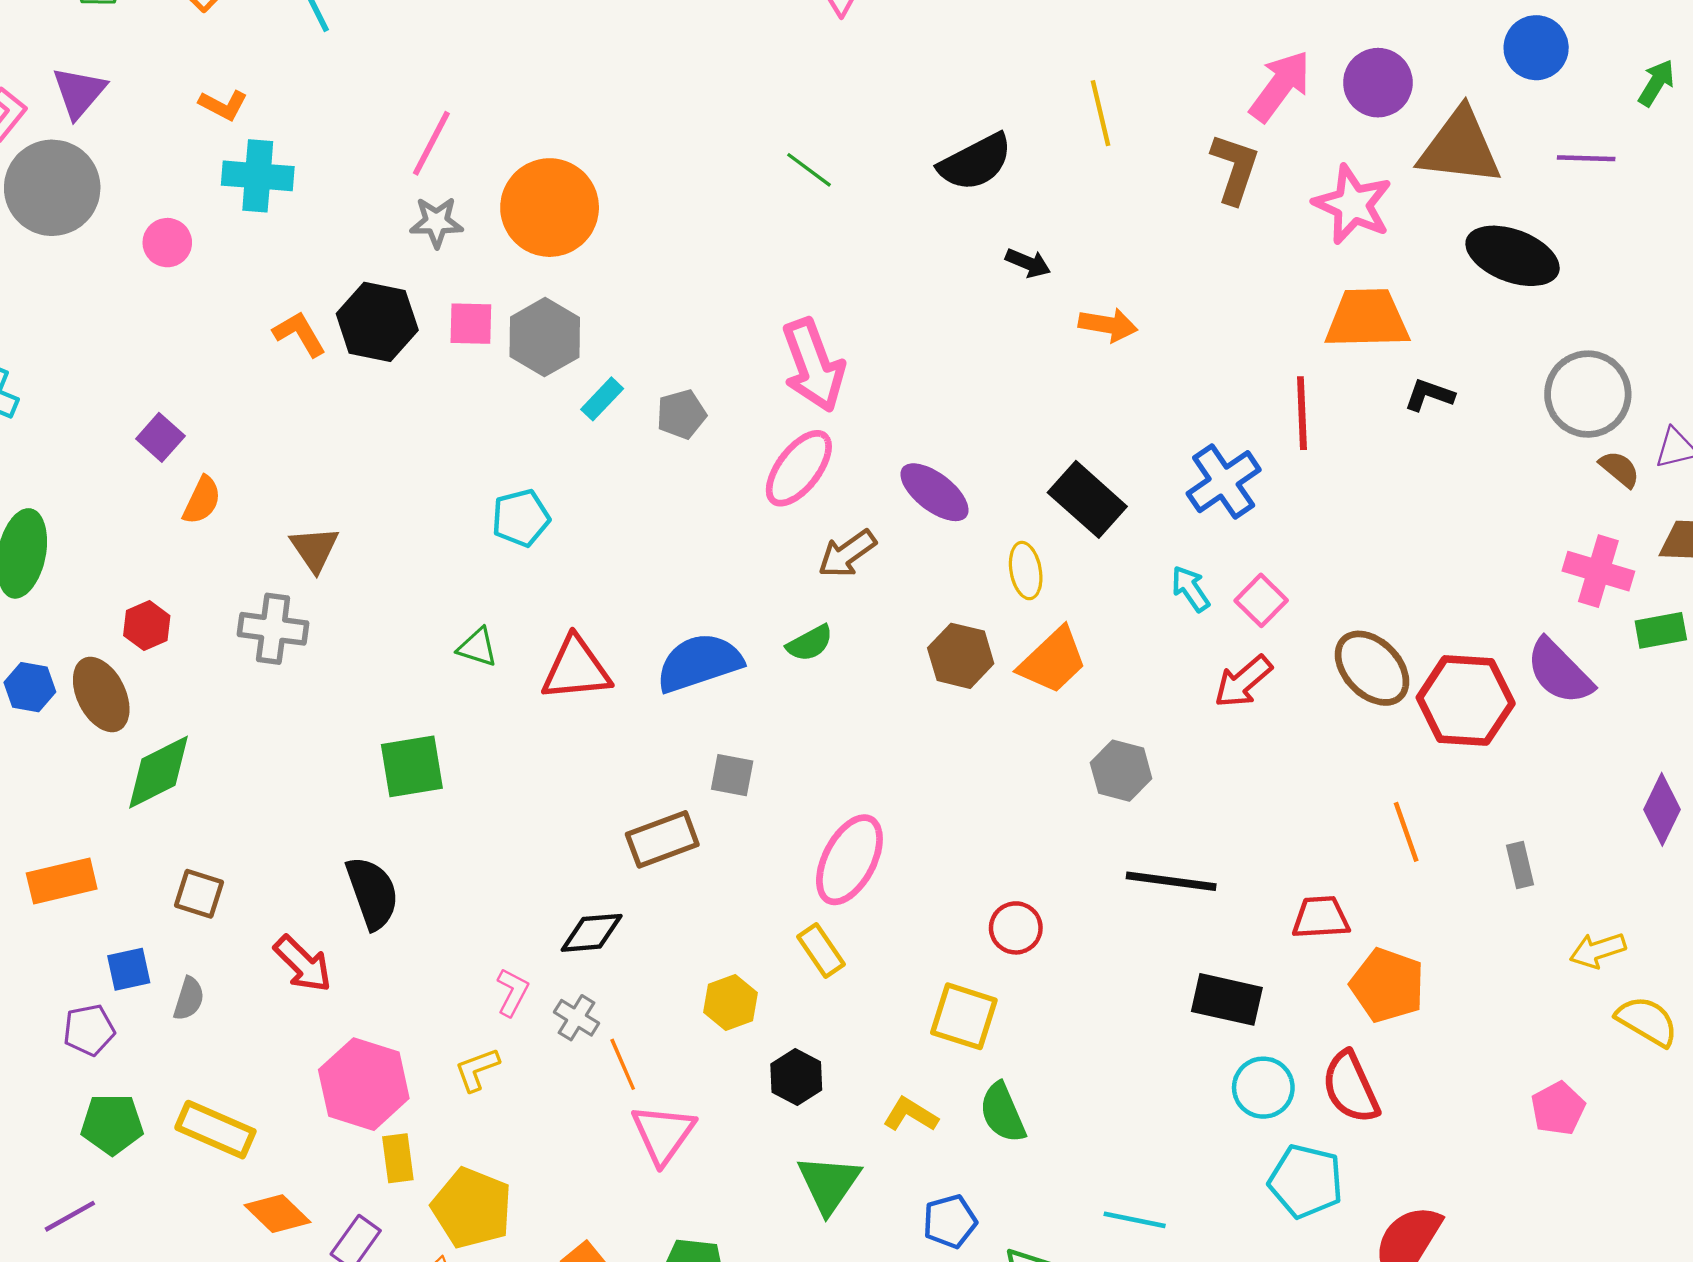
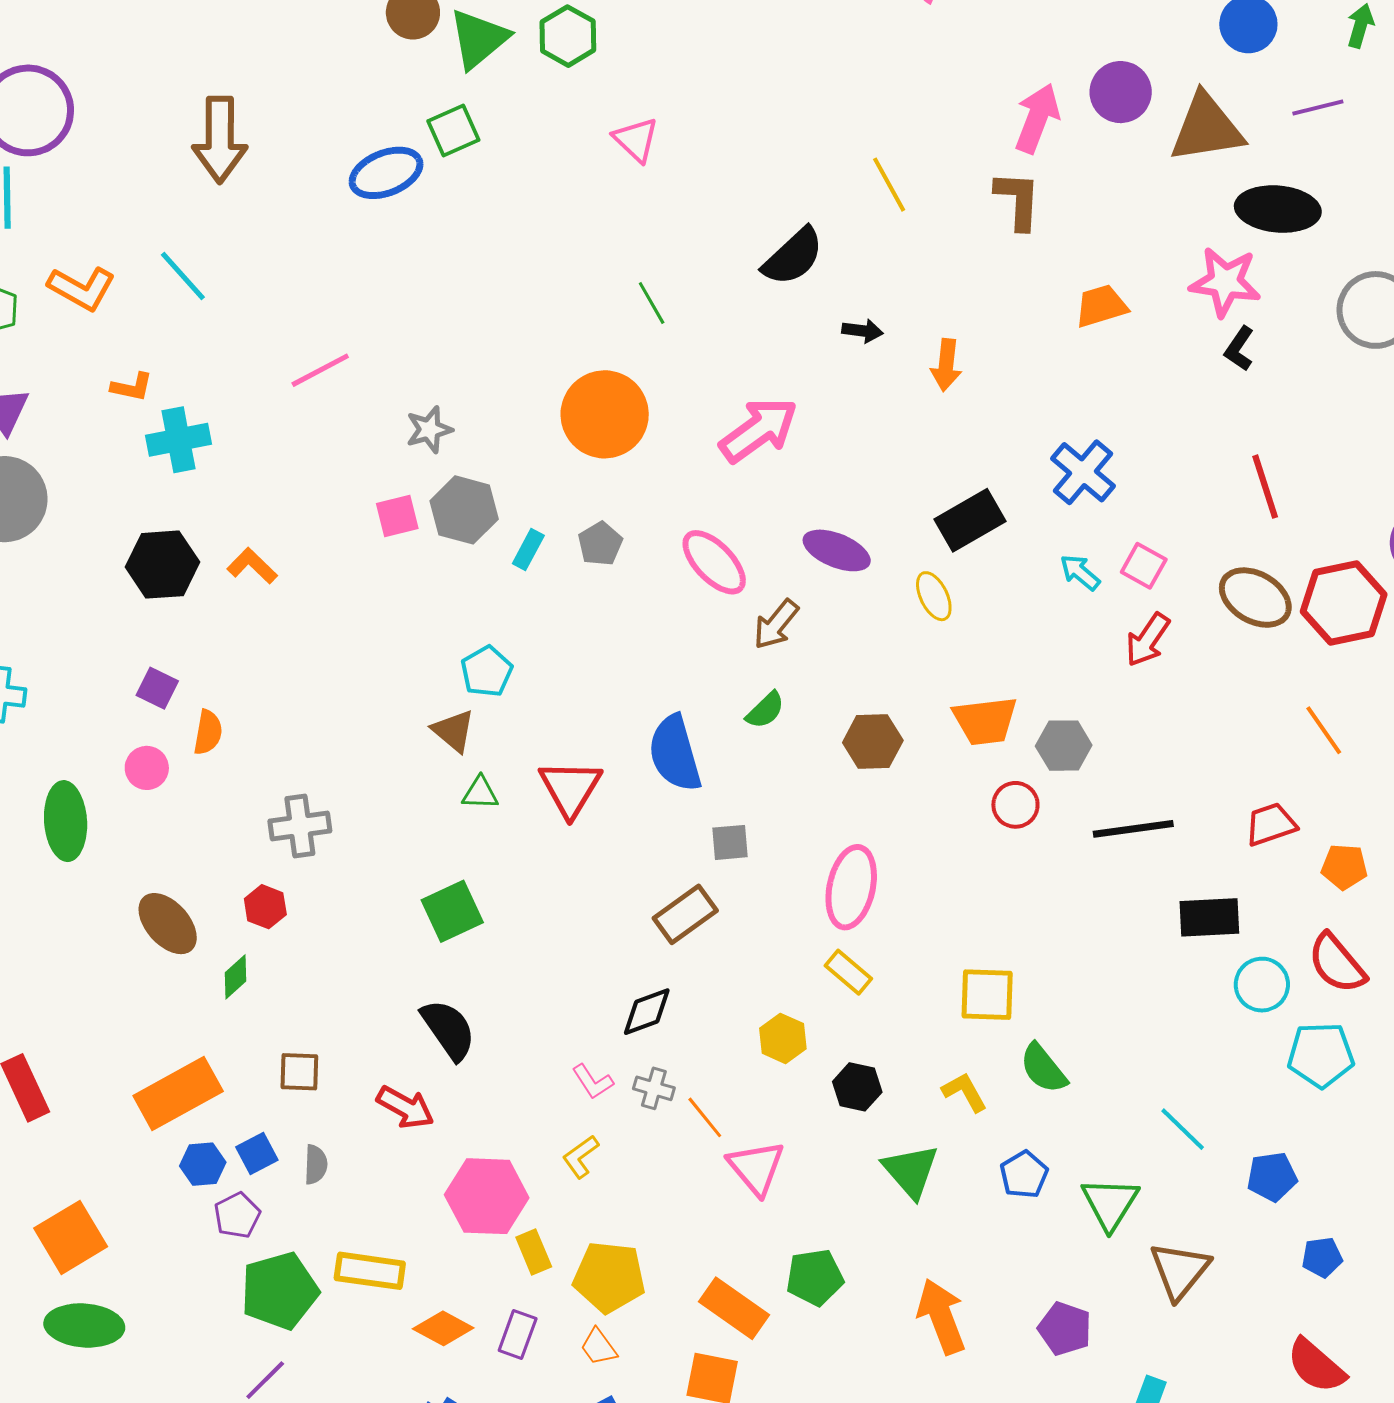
pink line: (431, 143) -> (320, 370), turned 50
green line: (809, 170) -> (652, 303), turned 39
pink star: (1353, 204) -> (1225, 282), moved
orange circle: (550, 208) -> (605, 414), moved
gray star: (436, 222) -> (429, 430), moved
pink circle: (167, 243) -> (147, 768), moved
orange trapezoid: (1367, 319) -> (1101, 306), moved, size x0.7
black hexagon: (377, 322) -> (162, 565), moved
orange arrow: (1108, 325) -> (946, 365), turned 102
pink arrow: (813, 365) -> (759, 430), moved, turned -90
black L-shape: (1429, 395) -> (1239, 349), turned -60
red line: (1302, 413) -> (1265, 487), moved
pink ellipse: (799, 468) -> (714, 562), turned -66
black rectangle: (1087, 499) -> (970, 520), turned -56
brown triangle: (315, 549) -> (454, 731), moved
red hexagon: (147, 626) -> (265, 907), moved
brown hexagon: (961, 656) -> (873, 742), moved
orange trapezoid: (1053, 661) -> (985, 721), moved, turned 52
blue semicircle: (699, 663) -> (675, 753), turned -72
red triangle: (576, 669) -> (570, 788), turned -38
blue hexagon: (30, 687) -> (203, 1164), moved
green diamond: (159, 772) -> (235, 977), size x0.6
orange rectangle: (62, 881) -> (178, 1094), size x1.4
red circle: (1016, 928) -> (1015, 805), moved
orange pentagon: (1387, 985) -> (1344, 867), size x0.7
pink L-shape: (512, 992) -> (593, 1082), turned 135
yellow L-shape: (911, 1115) -> (965, 1092), turned 45
green pentagon: (112, 1124) -> (280, 1291), size x1.4
cyan line: (1135, 1220) -> (1183, 1129), turned 48

